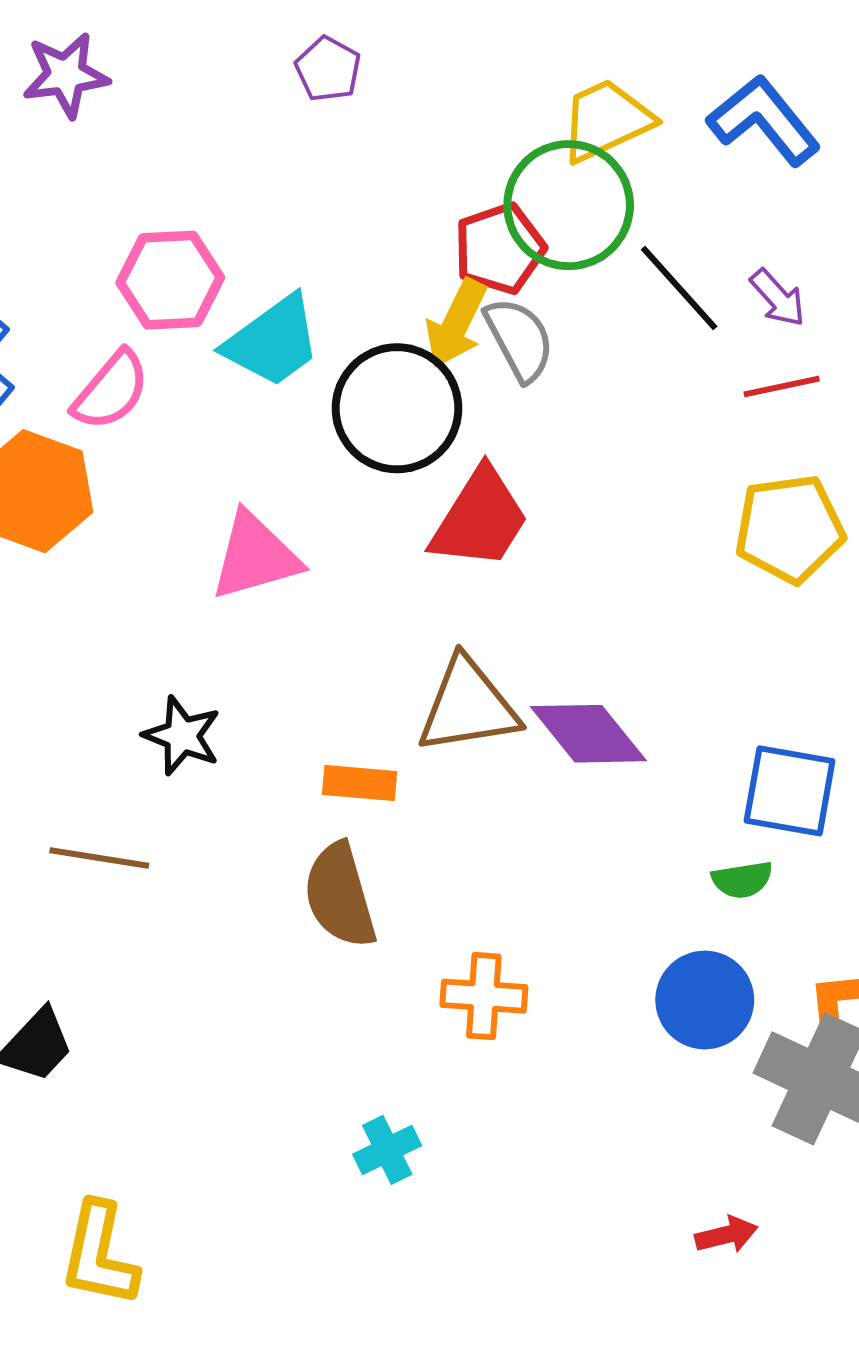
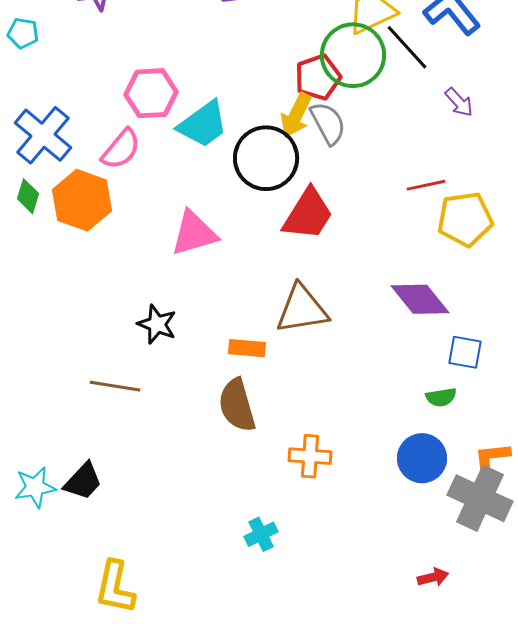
black line: (679, 288) -> (407, 47), moved
red line: (782, 387) -> (426, 185), moved
purple diamond: (588, 734) -> (420, 299), moved
blue square: (790, 791) -> (465, 352), size x0.7

